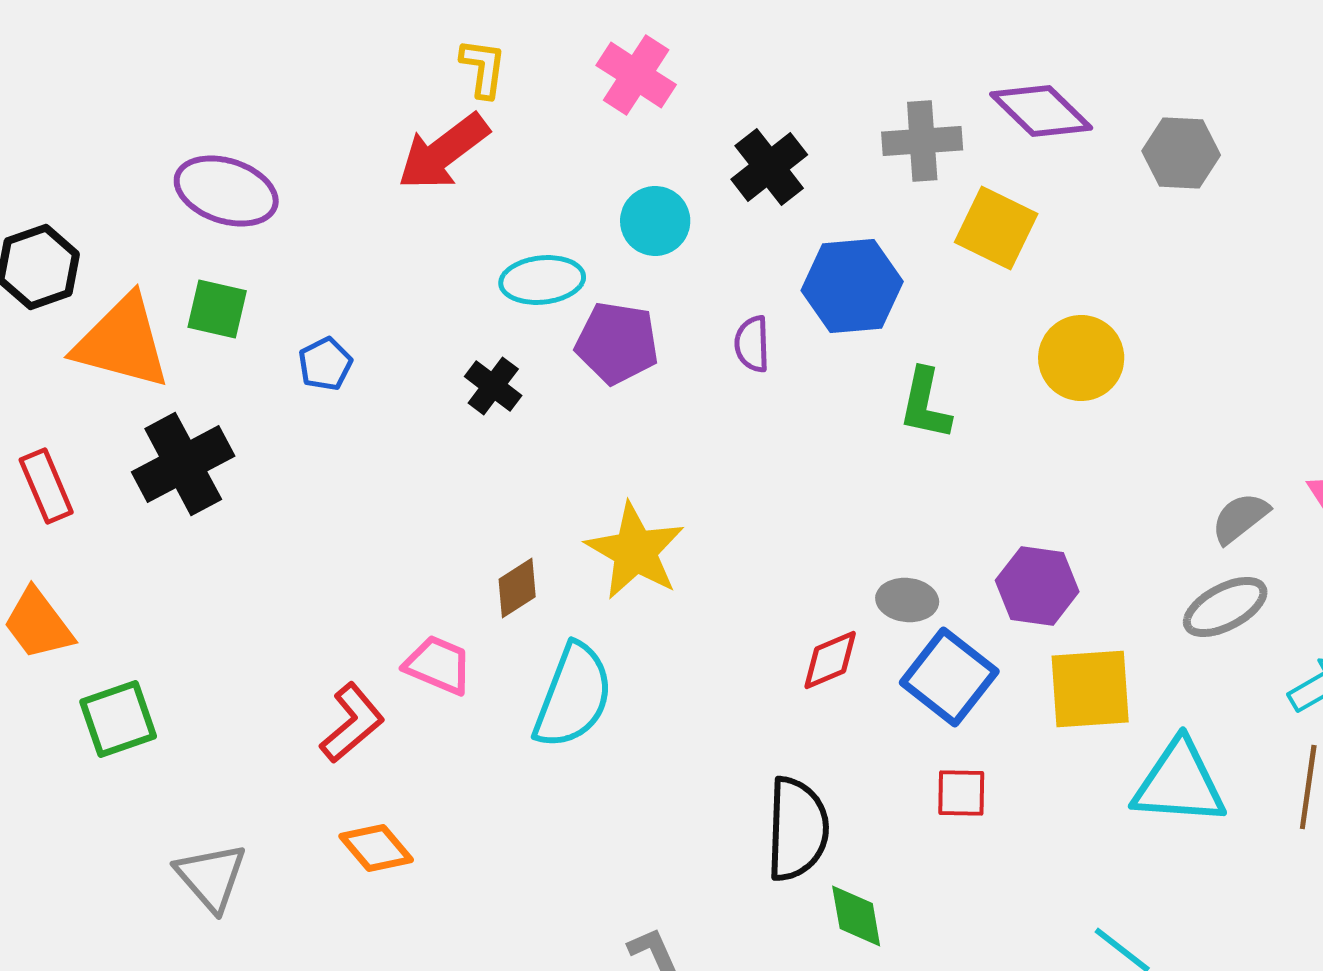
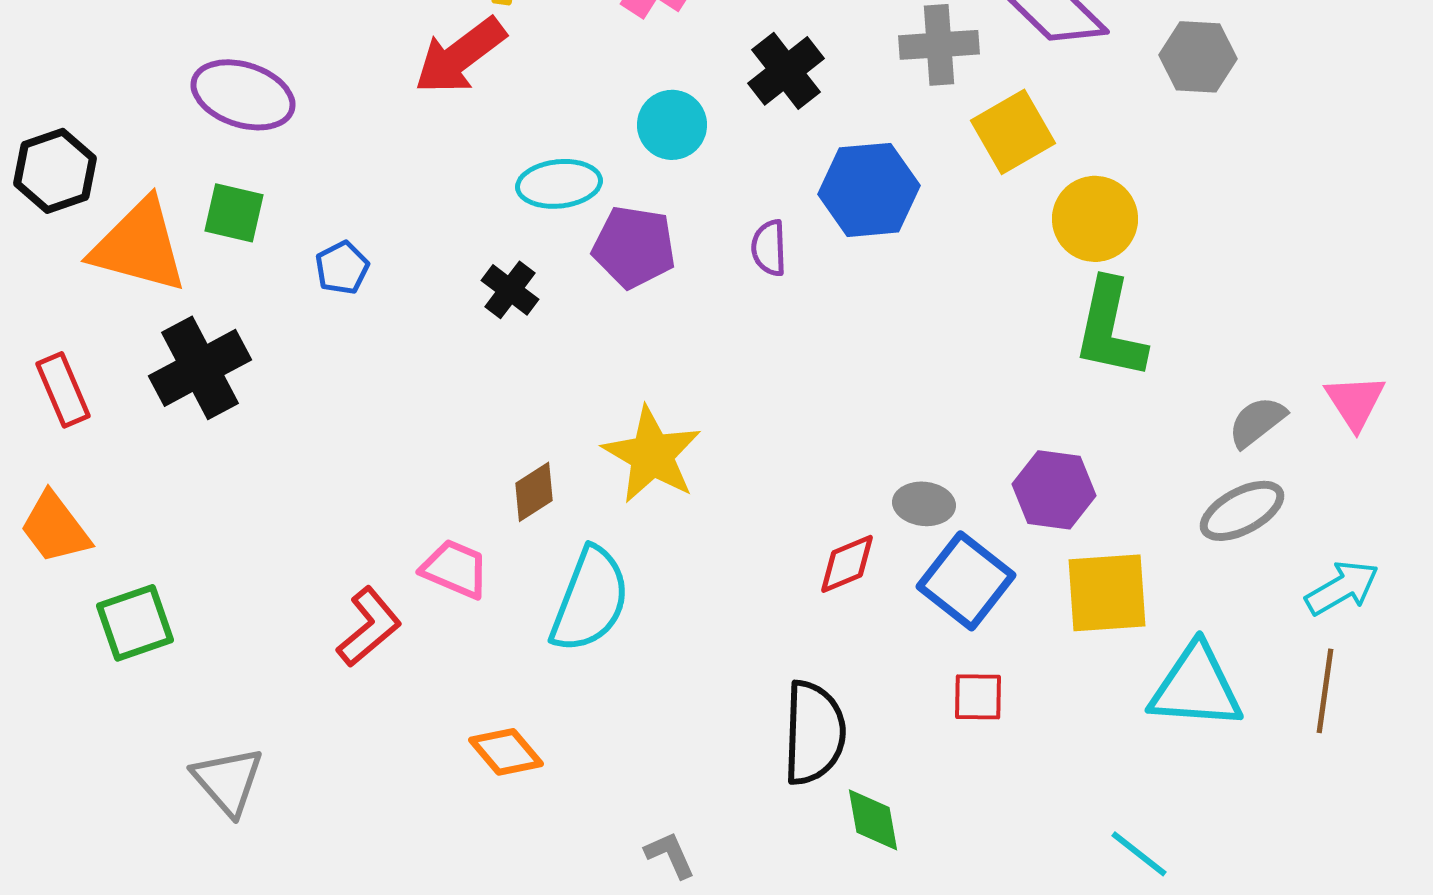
yellow square: (996, 228) -> (1013, 132), turned 34
yellow circle: (1081, 358) -> (1095, 219), moved
green L-shape: (925, 404) -> (1110, 329), moved, size x1.4
orange diamond: (376, 848) -> (506, 752), moved

